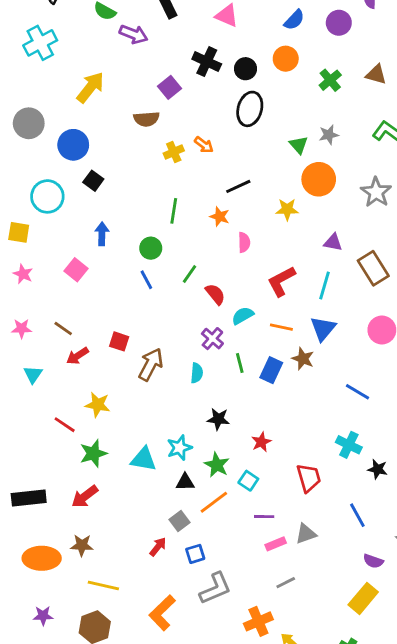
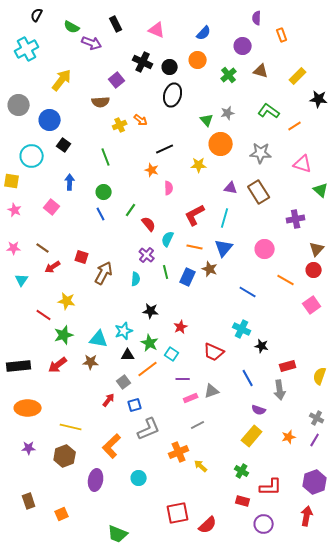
purple circle: (339, 23) -> (243, 46), moved
gray star: (376, 192) -> (261, 153), turned -30
green line: (174, 211) -> (106, 157), moved, turned -30
brown rectangle: (373, 268) -> (259, 192), moved
cyan semicircle: (243, 316) -> (168, 239), turned -35
red trapezoid: (309, 478) -> (214, 352), turned 130
brown star: (82, 545) -> (91, 362), moved

